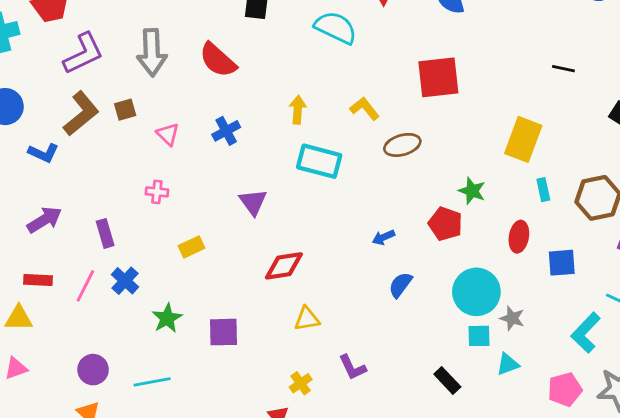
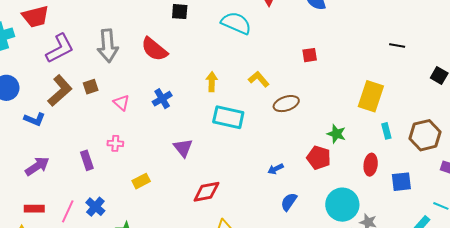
red square: (438, 77) -> (310, 55), size x0.5
purple rectangle: (105, 233) -> (87, 160), moved

